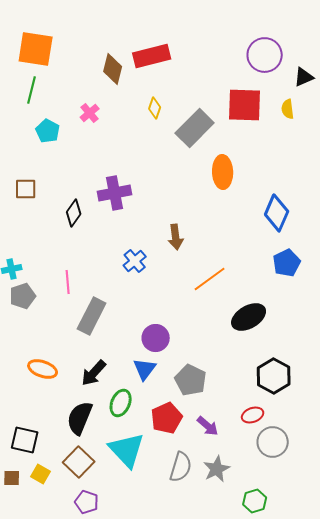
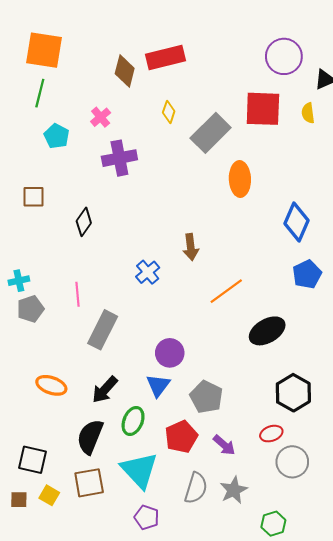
purple cross: (115, 193) -> (119, 158), moved
brown square: (79, 462) -> (89, 483), turned 36
purple pentagon: (87, 502) -> (147, 517), moved

